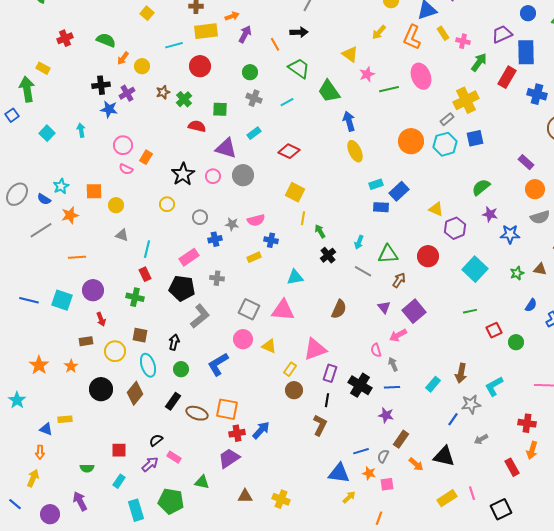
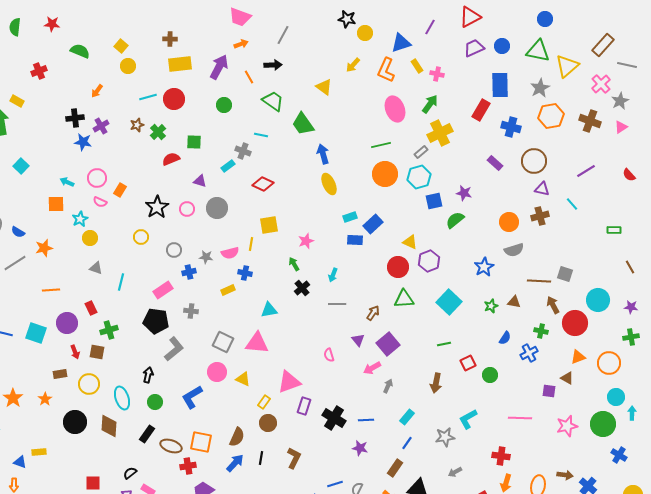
orange arrow: (232, 16) -> (241, 44), moved
purple arrow: (245, 34) -> (219, 67), size x1.4
purple trapezoid: (502, 34) -> (474, 48), moved
green semicircle: (106, 40) -> (80, 51), moved
cyan line: (174, 45) -> (148, 97), moved
green arrow: (479, 62) -> (430, 104), moved
yellow circle: (142, 66) -> (128, 66), moved
pink star: (367, 74) -> (306, 241), moved
green line: (389, 89) -> (381, 145), moved
gray cross: (254, 98) -> (243, 151), moved
cyan line: (287, 102) -> (261, 135), turned 40
red semicircle: (197, 126) -> (171, 159), turned -36
cyan arrow: (81, 130) -> (67, 182), moved, turned -56
blue square: (475, 138) -> (434, 201), moved
purple triangle: (226, 148) -> (200, 181), size x0.6
purple rectangle: (526, 162) -> (495, 163), moved
cyan star: (61, 186) -> (80, 219), moved
orange square: (94, 191) -> (56, 204), moved
yellow square: (295, 192) -> (269, 225), turned -36
purple star: (490, 214) -> (464, 193), moved
yellow line: (303, 218) -> (251, 244), moved
blue star: (510, 234) -> (484, 267), turned -30
green triangle: (388, 254) -> (404, 299), moved
red circle: (428, 256) -> (398, 267), moved
gray line: (363, 271) -> (337, 304), turned -30
red rectangle: (145, 274) -> (91, 308), moved
green cross: (135, 297) -> (109, 330), turned -30
brown semicircle: (339, 309) -> (237, 437), moved
brown square: (140, 335) -> (97, 352), moved
pink semicircle: (376, 350) -> (329, 355), moved
gray arrow: (393, 364) -> (388, 386), moved, turned 48
brown arrow: (461, 373) -> (436, 383), moved
brown diamond: (135, 393) -> (109, 426), turned -35
black line: (327, 400) -> (261, 458), moved
blue line: (453, 419) -> (407, 443), moved
red cross: (237, 433) -> (188, 466), moved
brown rectangle: (401, 439) -> (395, 468), moved

